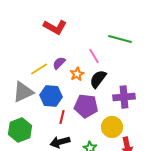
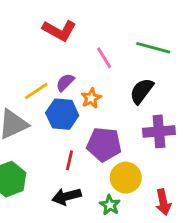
pink line: (94, 56) -> (104, 58), moved
black semicircle: (98, 79) -> (142, 91), moved
blue hexagon: (51, 96) -> (62, 114), moved
yellow circle: (112, 127) -> (126, 178), moved

